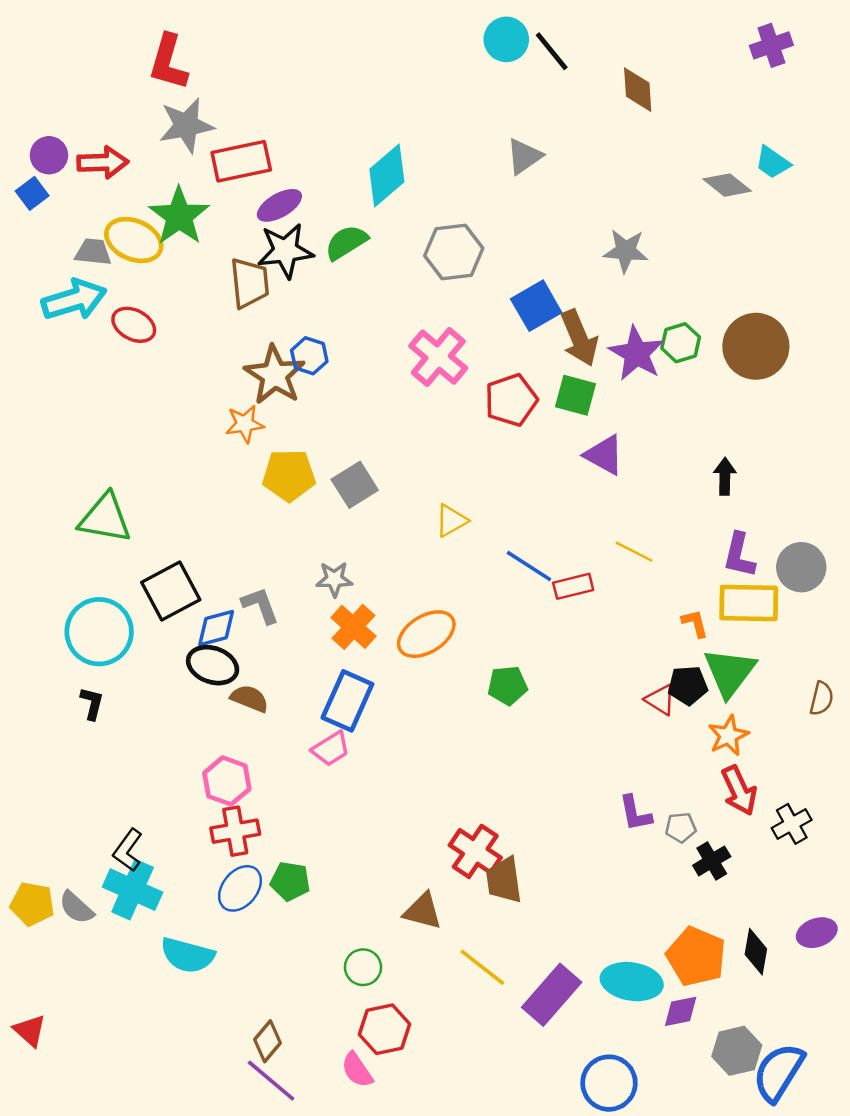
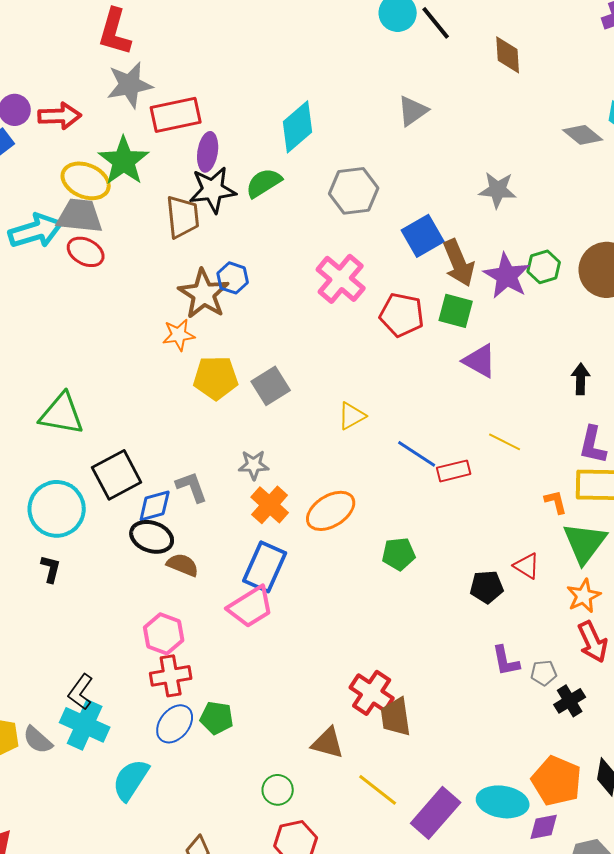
purple ellipse: (279, 205) -> (208, 152), turned -51
gray trapezoid: (93, 252) -> (80, 216), moved, size x1.5
red pentagon: (511, 400) -> (402, 315), turned 30
black pentagon: (688, 685) -> (487, 587), moved
pink trapezoid: (331, 749) -> (251, 607), size x1.4
cyan semicircle: (187, 955) -> (131, 780), turned 108

